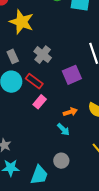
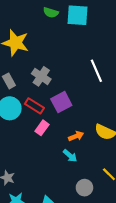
purple square: (72, 75) -> (61, 102), moved
gray circle: (61, 161) -> (84, 188), moved

